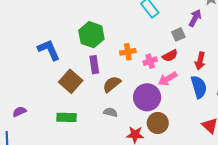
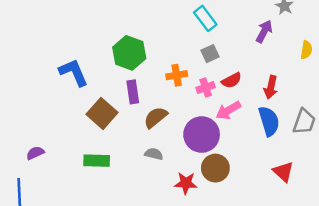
gray square: (178, 34) -> (210, 54), moved

